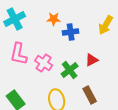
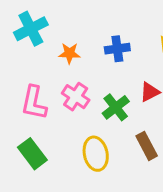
orange star: (54, 19) -> (69, 53), moved
pink L-shape: (19, 54) -> (34, 103), moved

